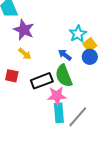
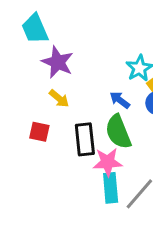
black rectangle: (42, 81) -> (85, 139), turned -75

